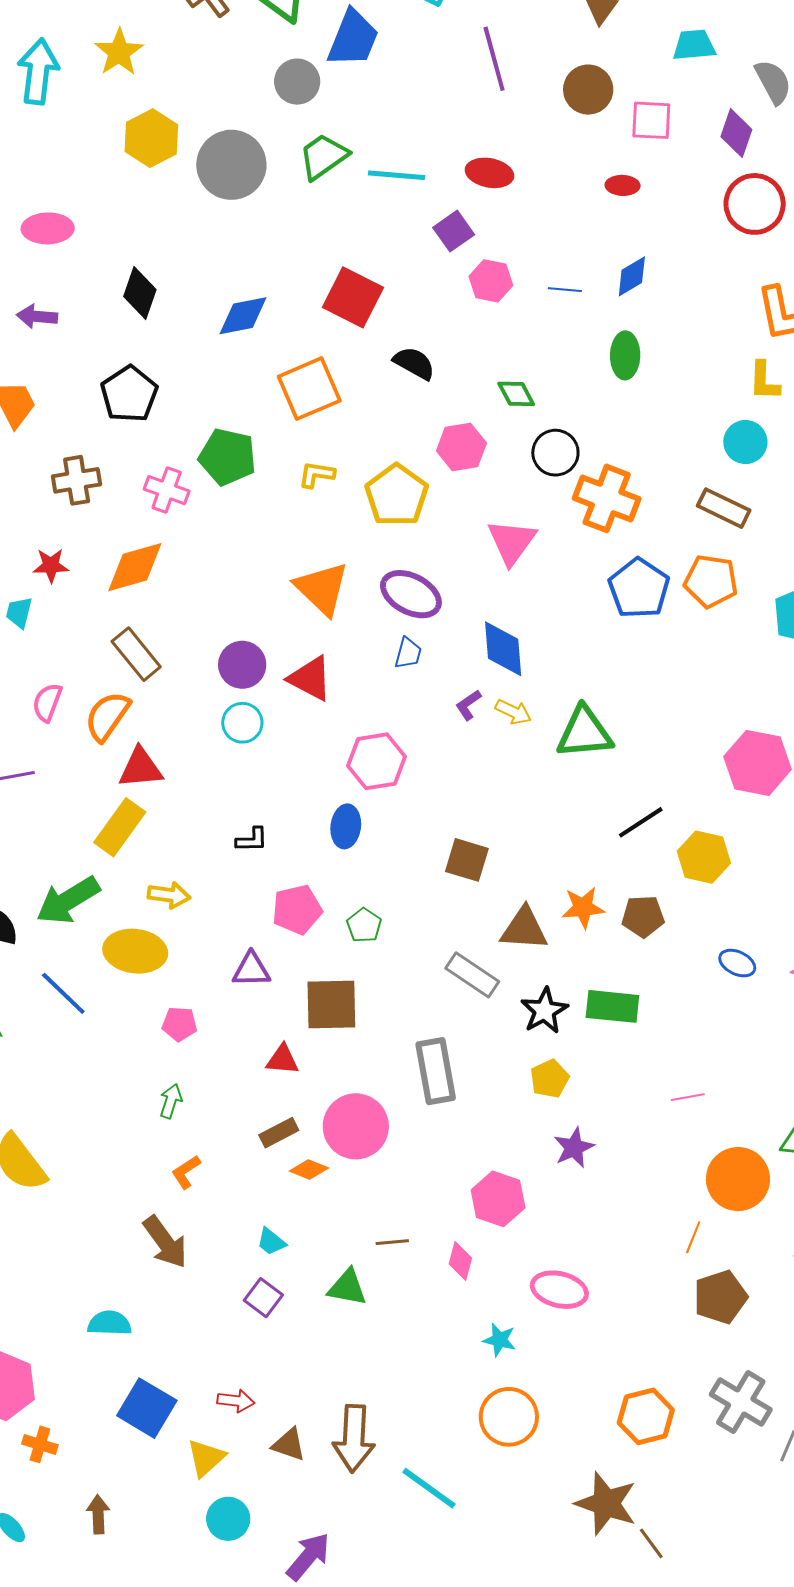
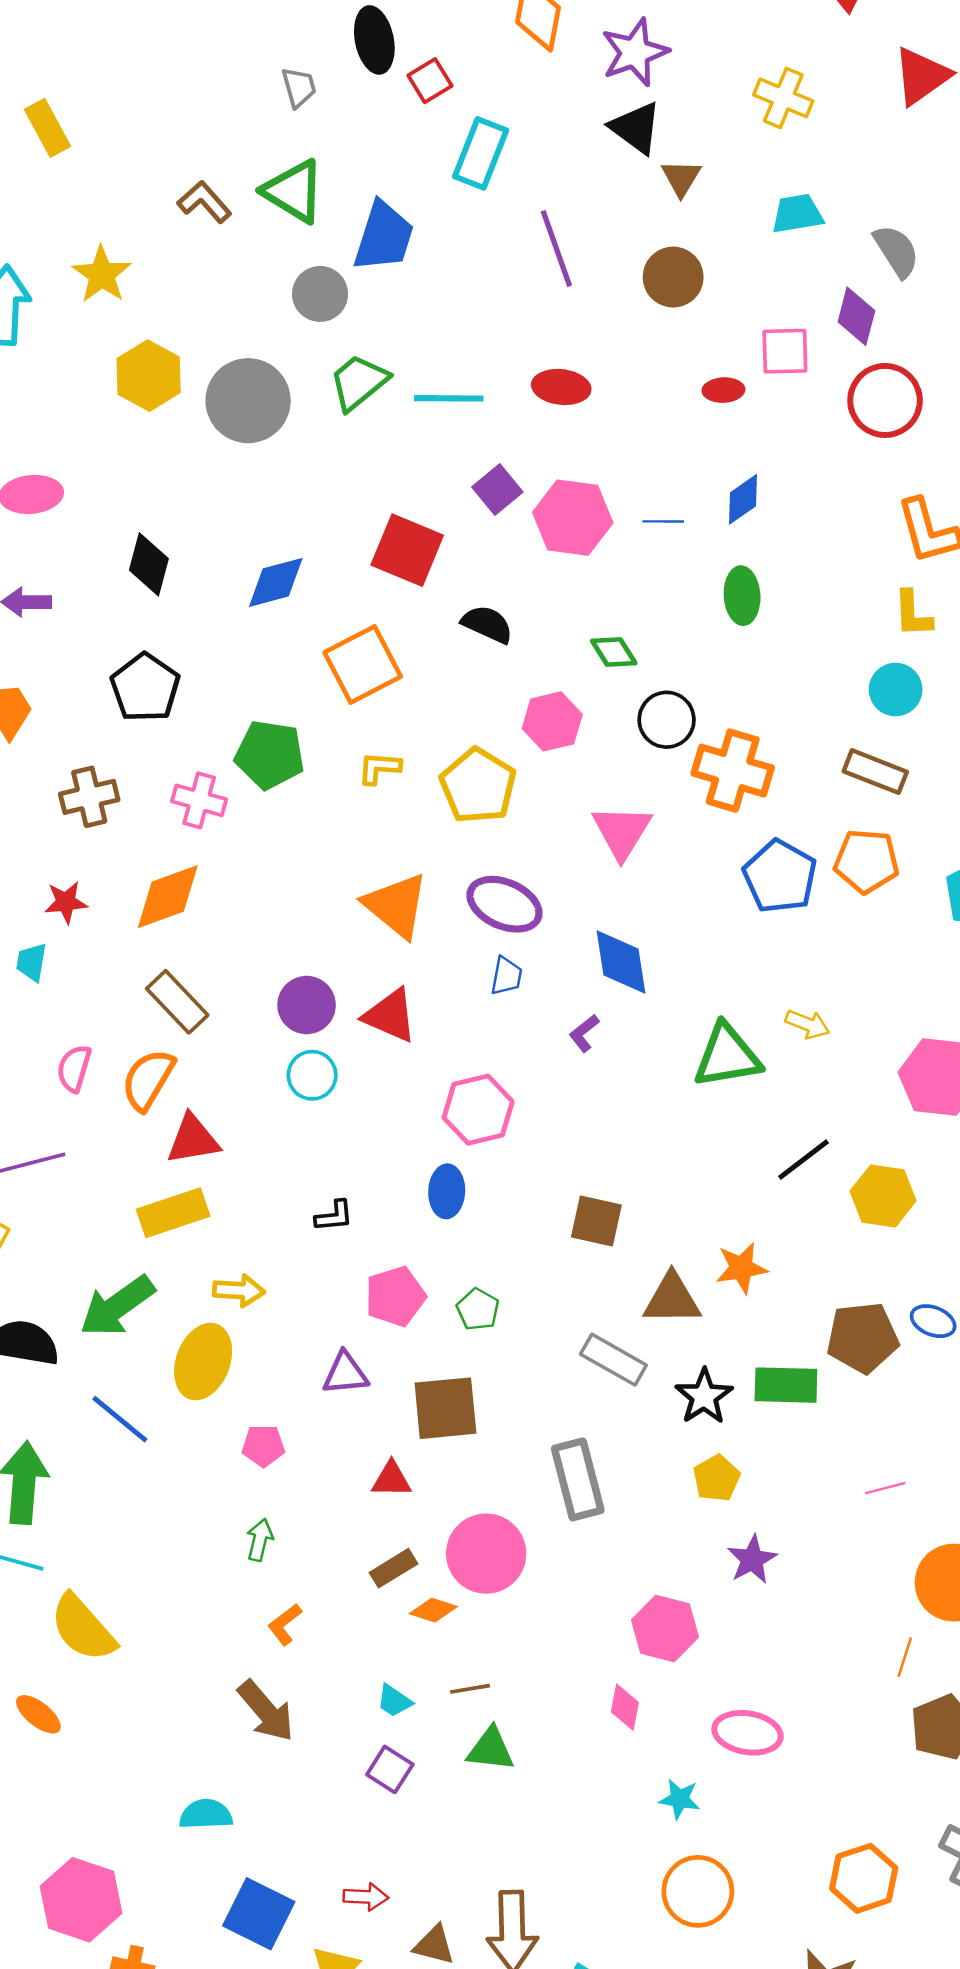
pink square: (651, 120) -> (785, 351), moved
purple square: (454, 231) -> (497, 489), moved
pink hexagon: (491, 281) -> (573, 518), size x1.5
yellow arrow: (513, 712) -> (807, 1024), moved
yellow rectangle: (120, 827) -> (173, 1213), turned 40
brown pentagon: (643, 916) -> (863, 1338), moved, size x1.4
yellow ellipse: (135, 951) -> (203, 1362), turned -72
brown line: (392, 1242) -> (470, 1689), moved

